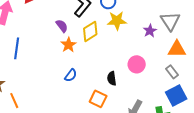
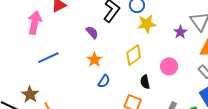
yellow diamond: (90, 31) -> (134, 55), moved
orange star: (69, 45) -> (94, 60), moved
blue line: (17, 48) -> (48, 58), turned 60

